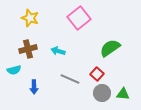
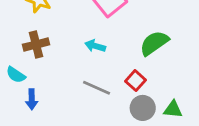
cyan arrow: (58, 51) -> (95, 46), moved
cyan semicircle: (14, 70) -> (16, 75), turned 48
blue arrow: (34, 87) -> (32, 99), moved

